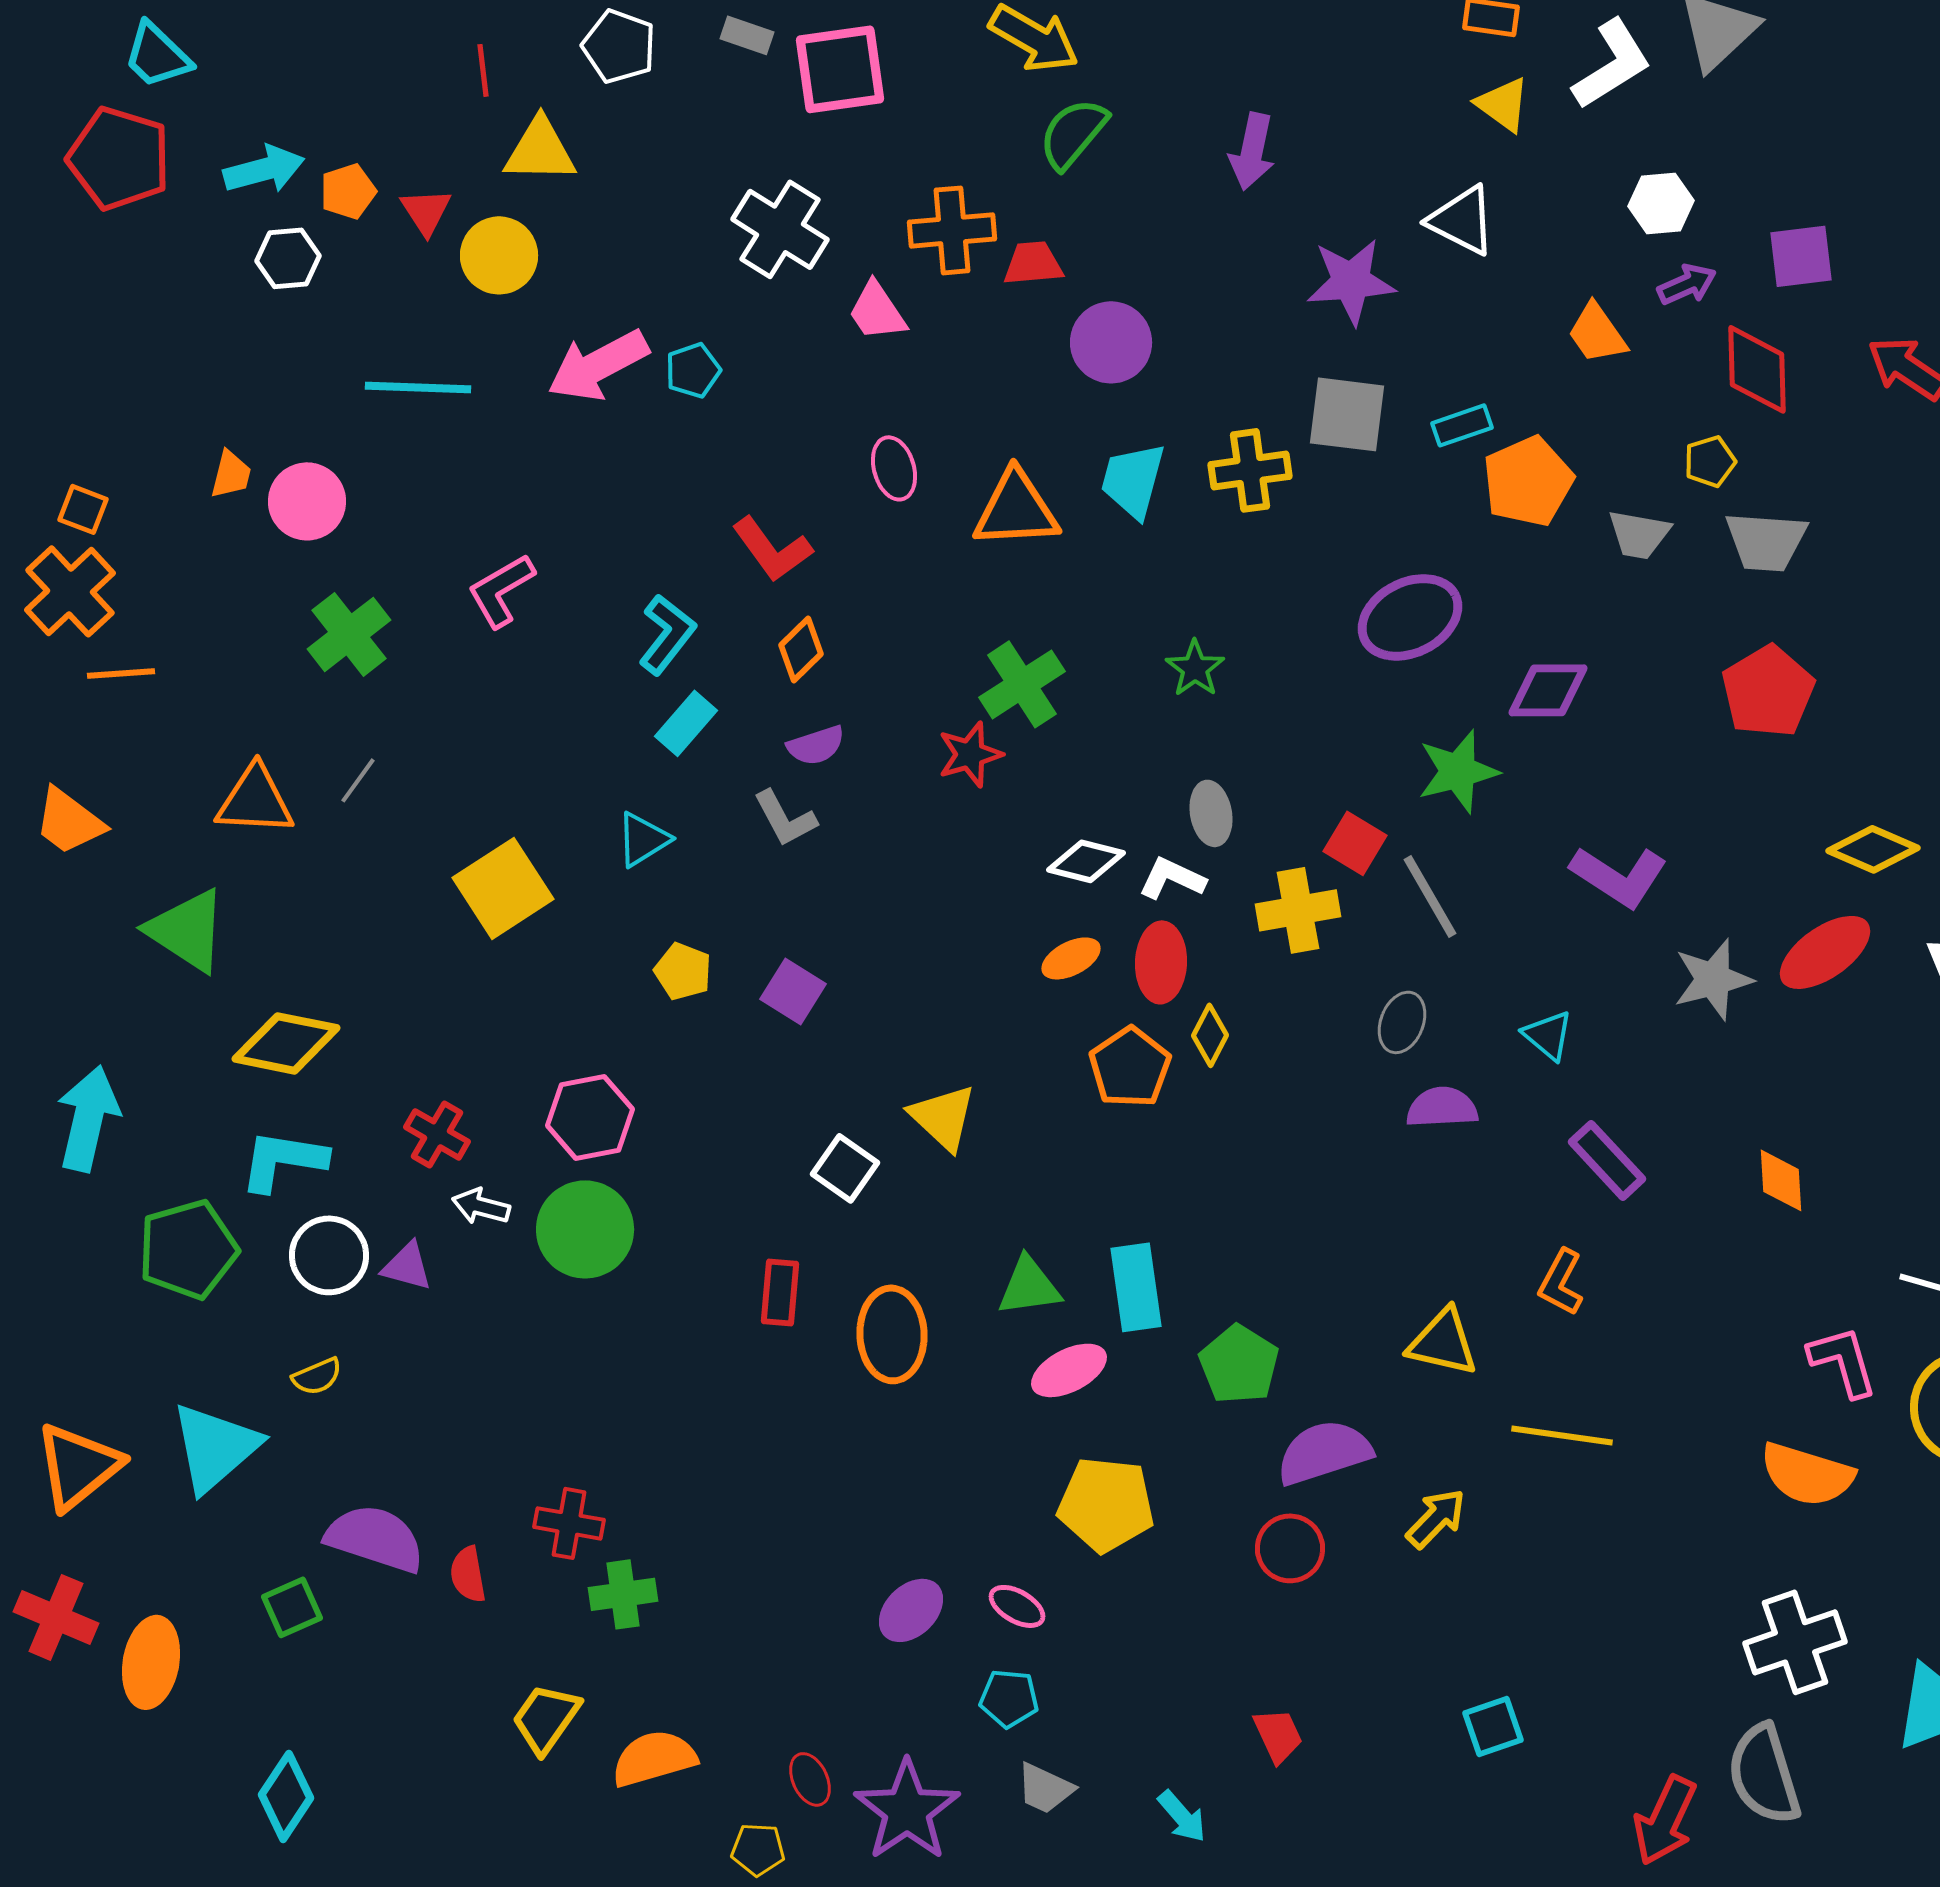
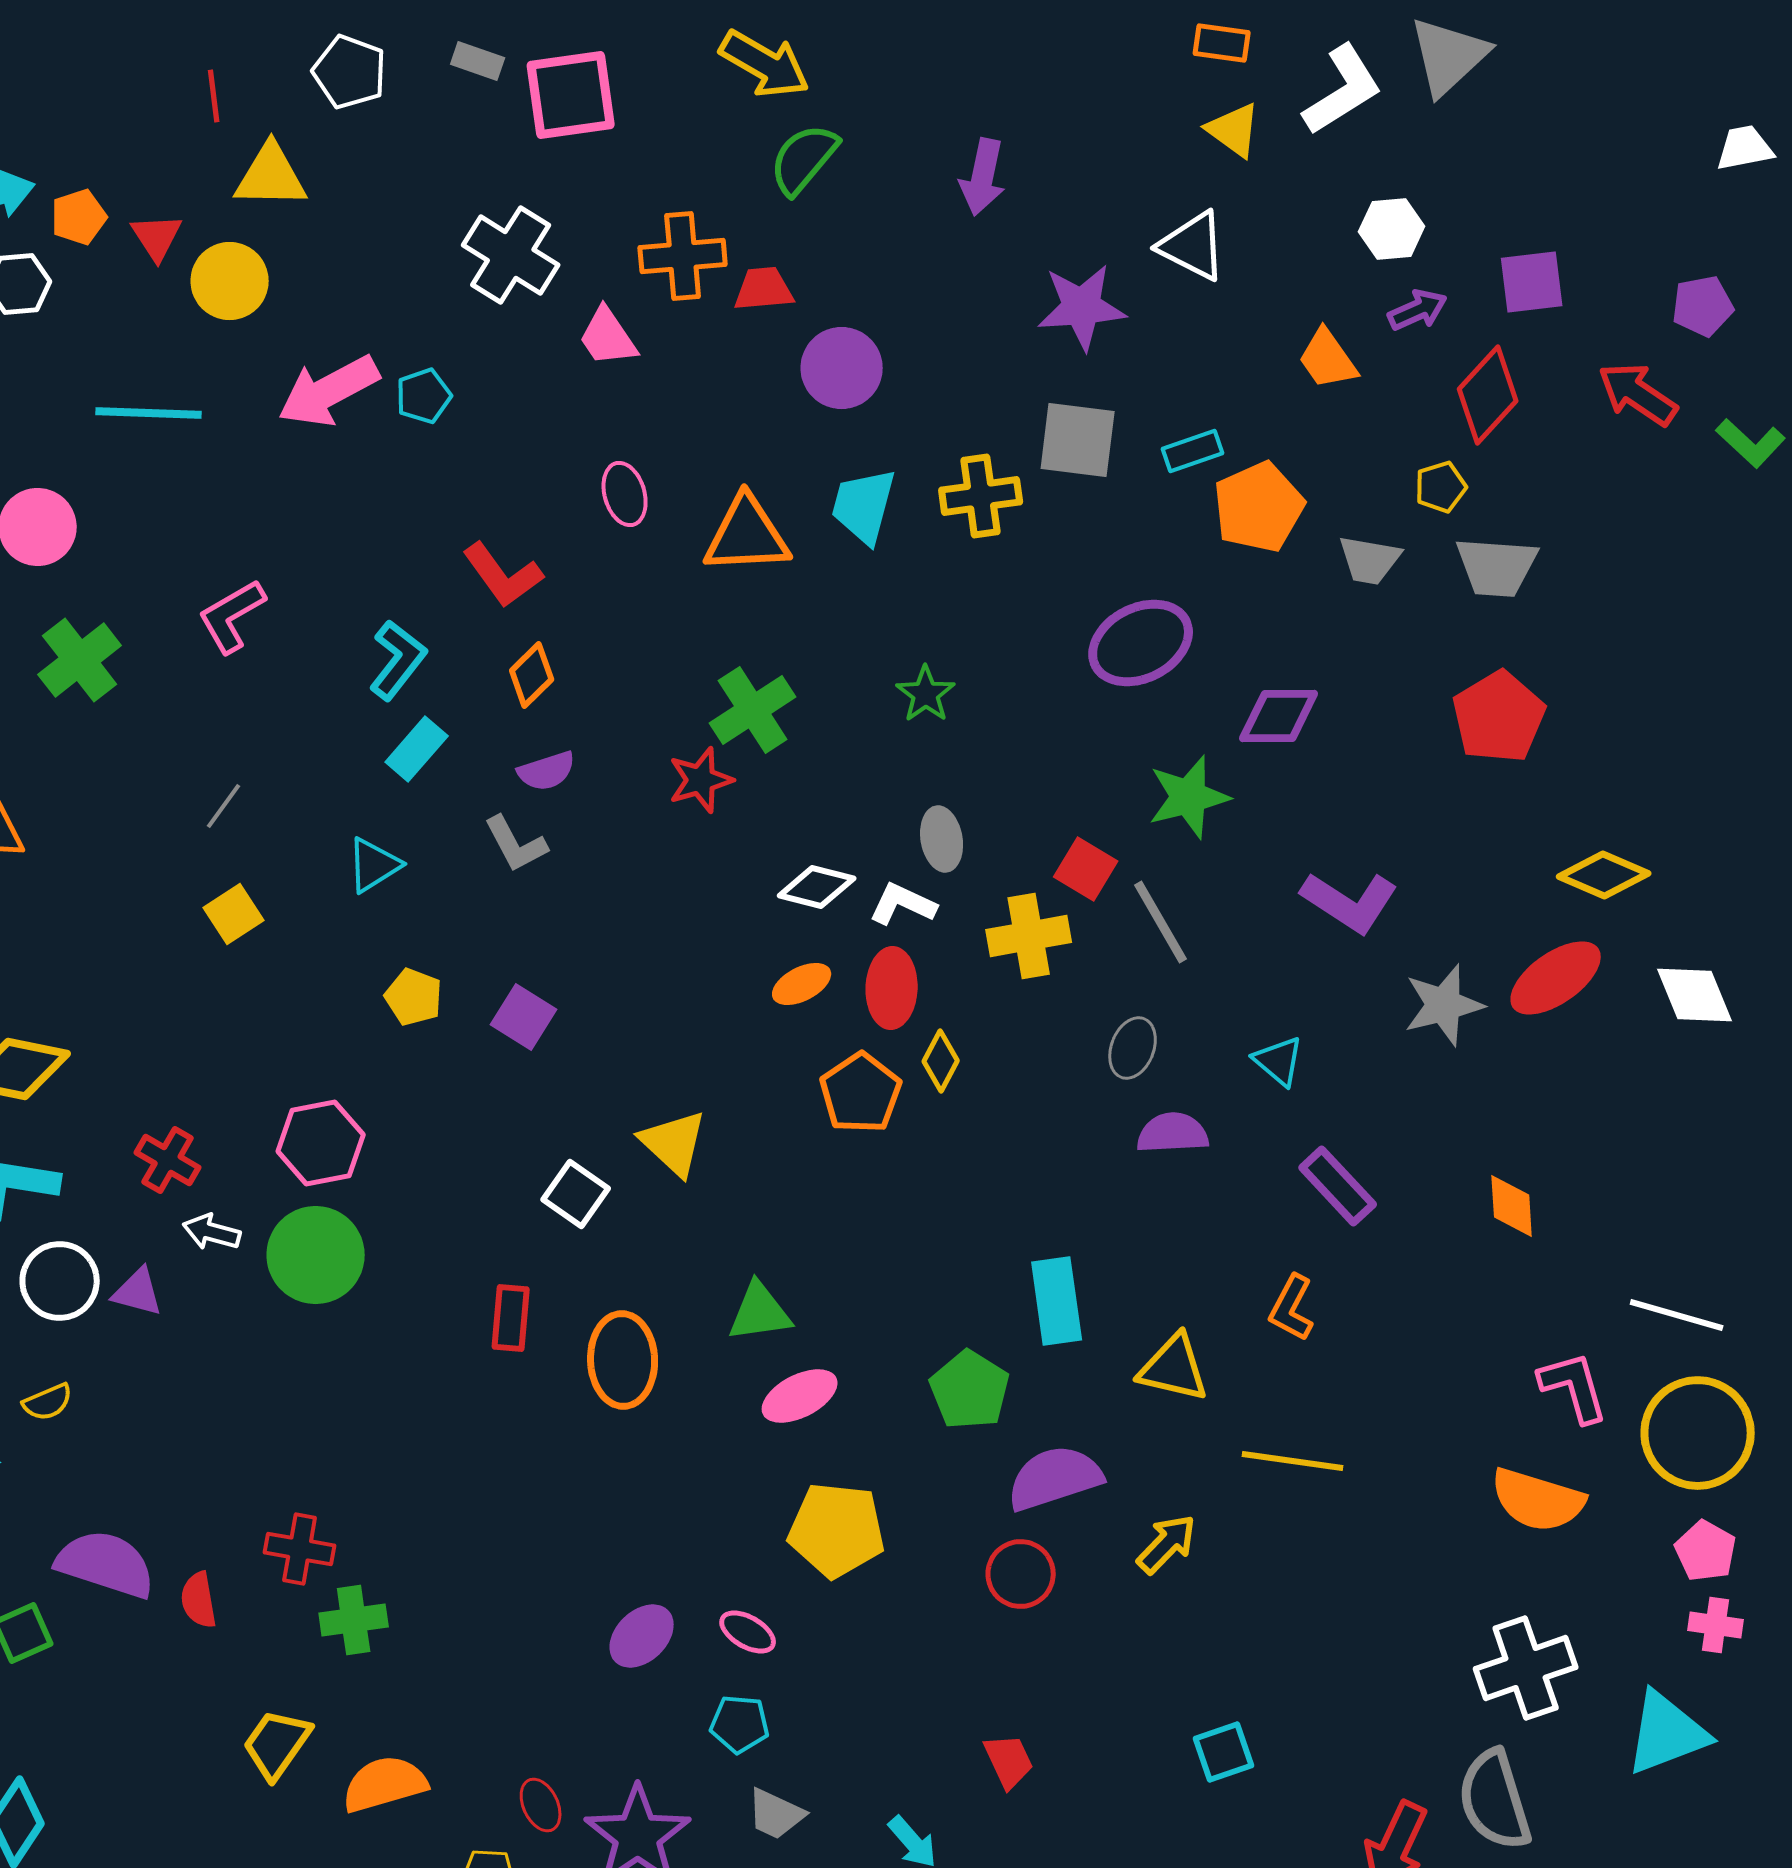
red diamond: (1757, 369) -> (1488, 395), turned 44
gray line: (358, 780) -> (224, 806), moved
yellow square: (503, 888) -> (234, 914), size x0.6
cyan rectangle: (1136, 1287) -> (1057, 1301), moved

